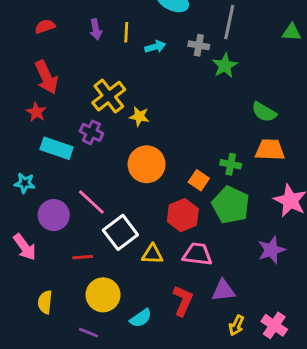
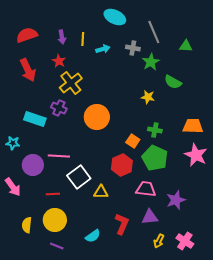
gray line: (229, 22) -> (154, 32), turned -35
red semicircle: (45, 26) -> (27, 35), size x1.5
green triangle: (292, 32) -> (186, 46), moved
red star: (36, 112) -> (59, 61), moved
green semicircle: (264, 112) -> (173, 82), moved
yellow star: (139, 116) -> (148, 97), moved
orange trapezoid: (270, 150) -> (193, 126), moved
orange circle: (147, 164) -> (97, 117), moved
pink line: (91, 202) -> (59, 156), turned -40
purple star: (271, 250) -> (176, 200), moved
pink trapezoid: (197, 254) -> (146, 189), moved
yellow circle: (103, 295) -> (55, 220), moved

